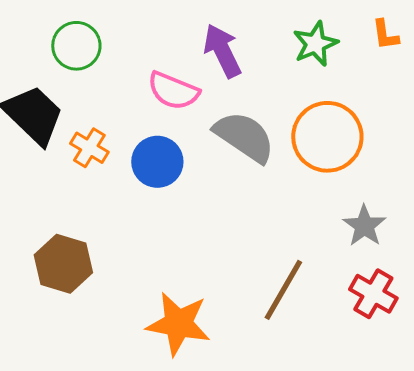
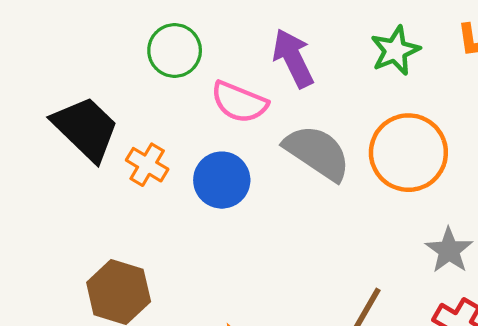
green circle: (76, 46) -> (175, 50), moved

